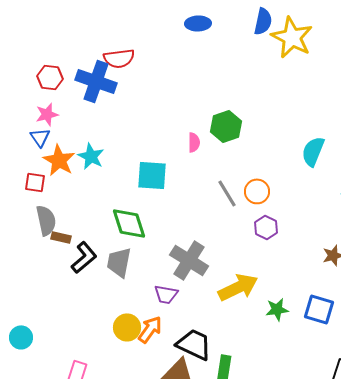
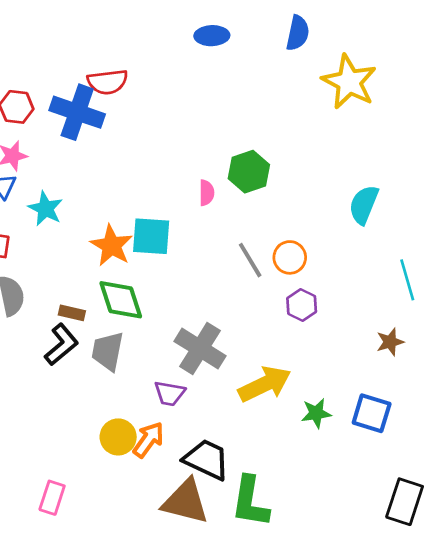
yellow star: (292, 37) -> (349, 82), moved
cyan star: (91, 156) -> (46, 209), moved
orange star: (59, 160) -> (112, 246), moved
brown rectangle: (61, 237) -> (72, 313), moved

